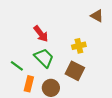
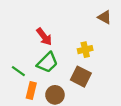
green trapezoid: (44, 58) -> (47, 63), turned 90

